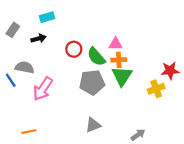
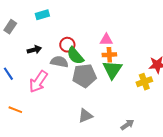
black arrow: (39, 39) -> (34, 50), moved
green semicircle: (96, 57) -> (75, 56), moved
gray semicircle: (25, 67) -> (59, 62), moved
orange line: (29, 132) -> (15, 110), moved, turned 32

